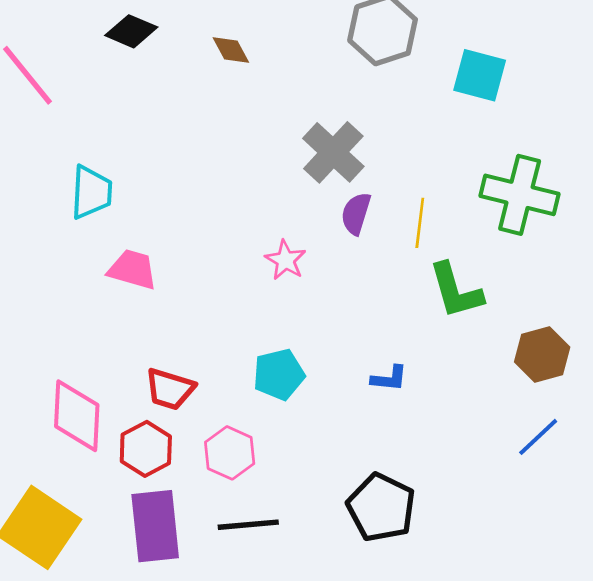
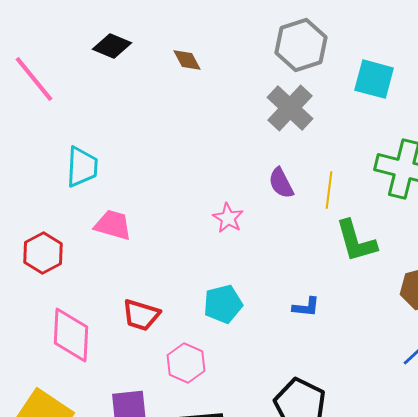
gray cross: (333, 152) -> (290, 108), moved
purple semicircle: (356, 214) -> (281, 183), turned -44
red hexagon: (146, 449) -> (43, 253), moved

